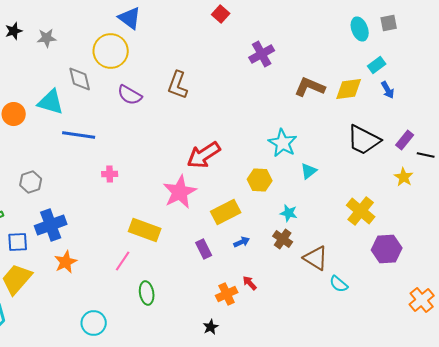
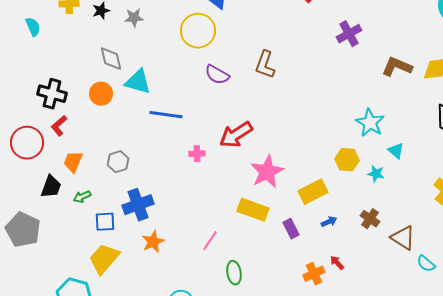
gray diamond: (80, 79) -> (111, 59), moved
red arrow: (204, 155) -> (236, 135), moved
cyan triangle: (309, 171) -> (396, 151), turned -42
cyan star: (289, 213) -> (376, 174), moved
yellow rectangle: (145, 230) -> (253, 210), moved

